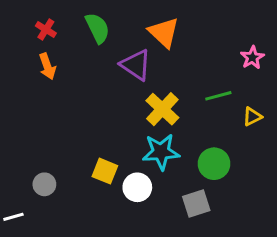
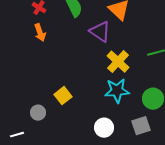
yellow square: (105, 171) -> (63, 96), moved, turned 30
white circle: (137, 187) -> (104, 128), moved

